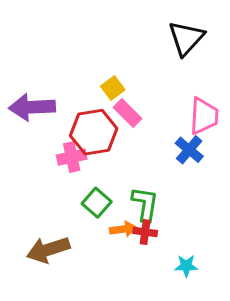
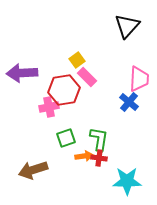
green square: (97, 203) -> (66, 138), turned 30
cyan star: (186, 266) -> (127, 181), size x1.8

